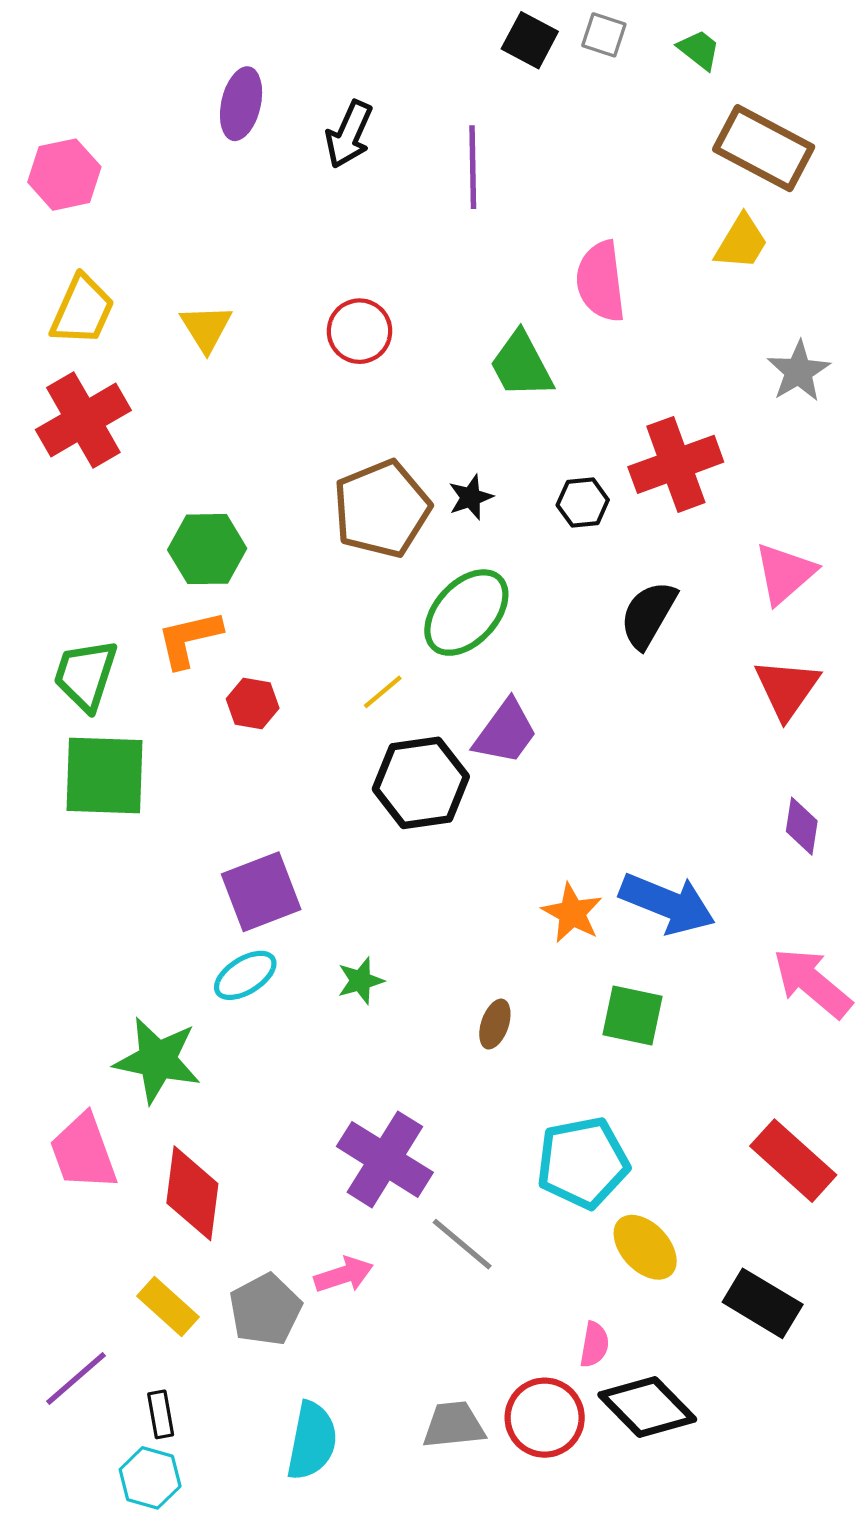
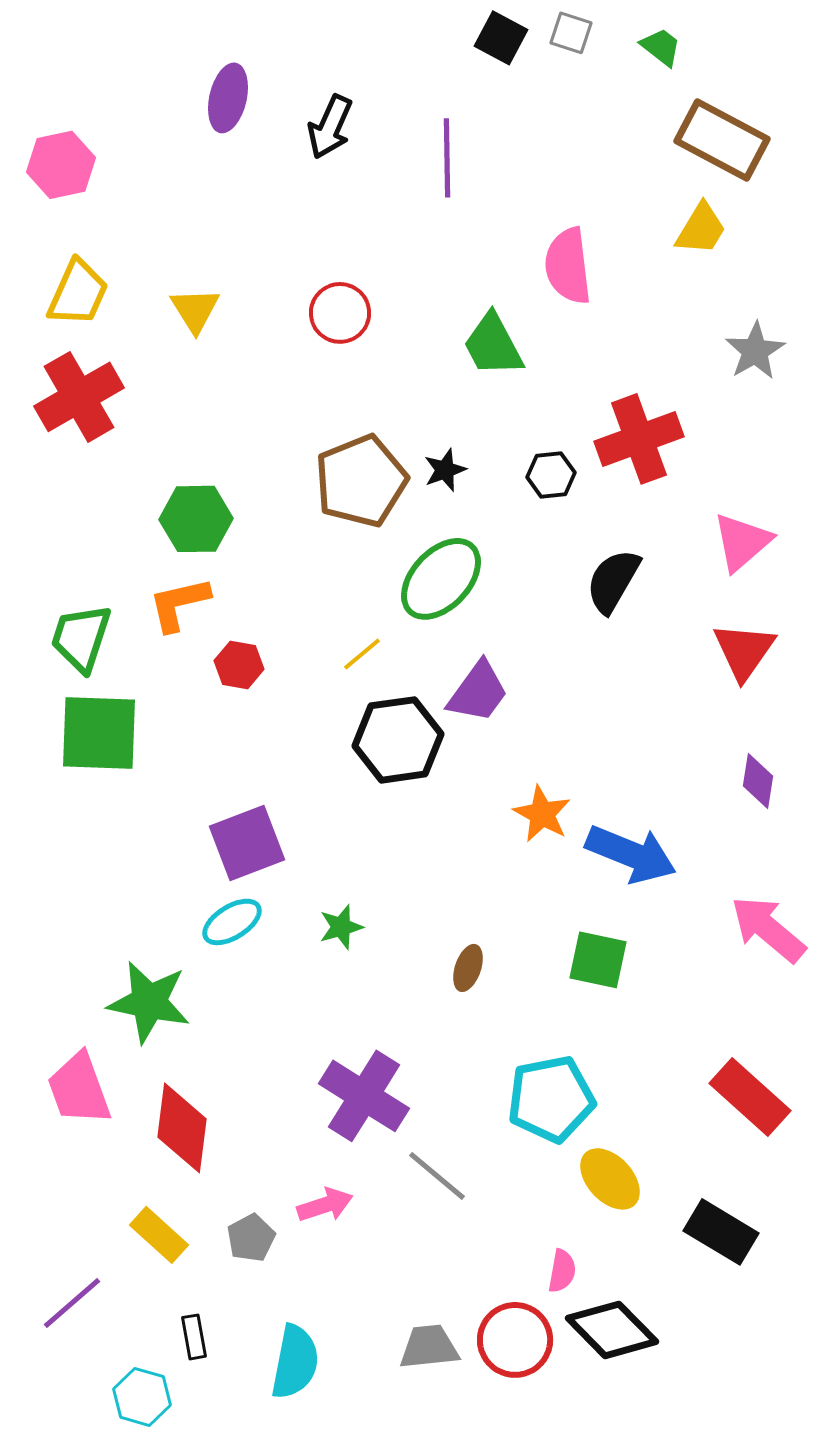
orange star: (572, 913) -> (542, 814), moved
gray pentagon: (265, 1310) -> (251, 1238), size x0.7
black rectangle: (161, 1414) -> (194, 1337), moved

